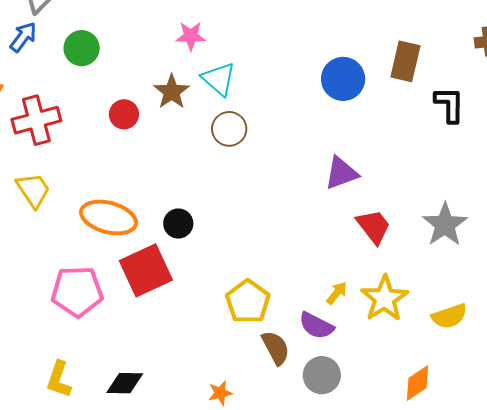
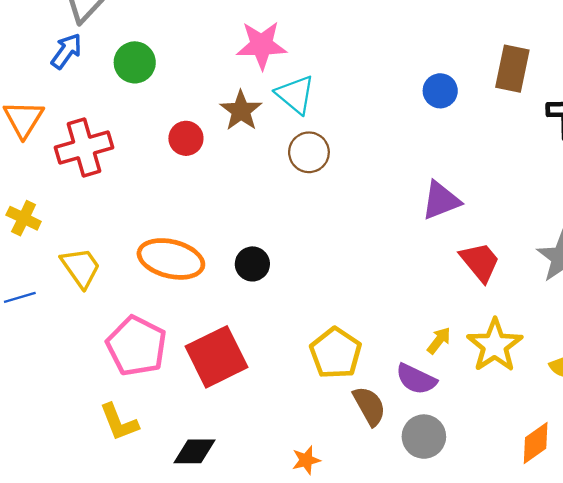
pink star: (191, 36) -> (262, 45), size x1.4
blue circle: (343, 79) -> (440, 91), size x0.7
yellow trapezoid: (33, 190) -> (81, 268), moved
red square: (146, 270) -> (216, 357), moved
pink pentagon: (77, 291) -> (137, 346), turned 30
yellow L-shape: (59, 379) -> (119, 422), moved, turned -39

